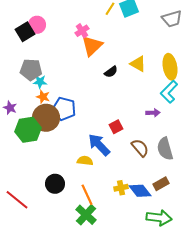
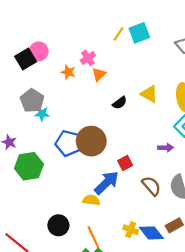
orange triangle: (92, 46) -> (99, 74), size x0.6
gray pentagon: (31, 70) -> (32, 101), turned 30
orange star: (43, 97) -> (68, 72), moved
brown circle: (46, 118) -> (91, 141), moved
blue arrow: (99, 145) -> (107, 183), turned 90
yellow cross: (121, 188) -> (131, 230), turned 32

